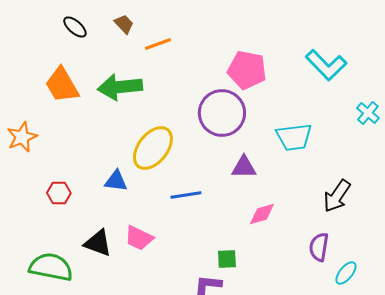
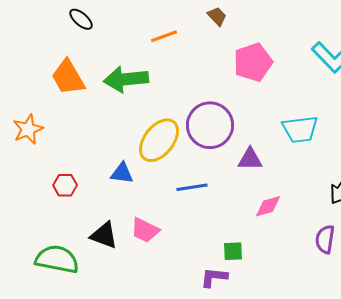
brown trapezoid: (124, 24) -> (217, 16), moved
pink pentagon: (247, 70) -> (253, 62), turned -30
purple circle: (222, 113) -> (210, 125), moved

